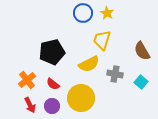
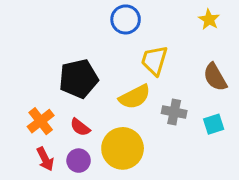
yellow star: (107, 13) -> (209, 19), moved
cyan square: (141, 82) -> (214, 124), turned 32

